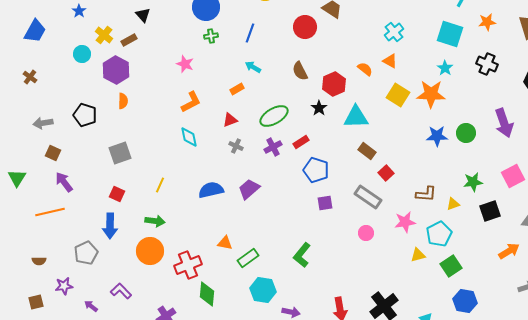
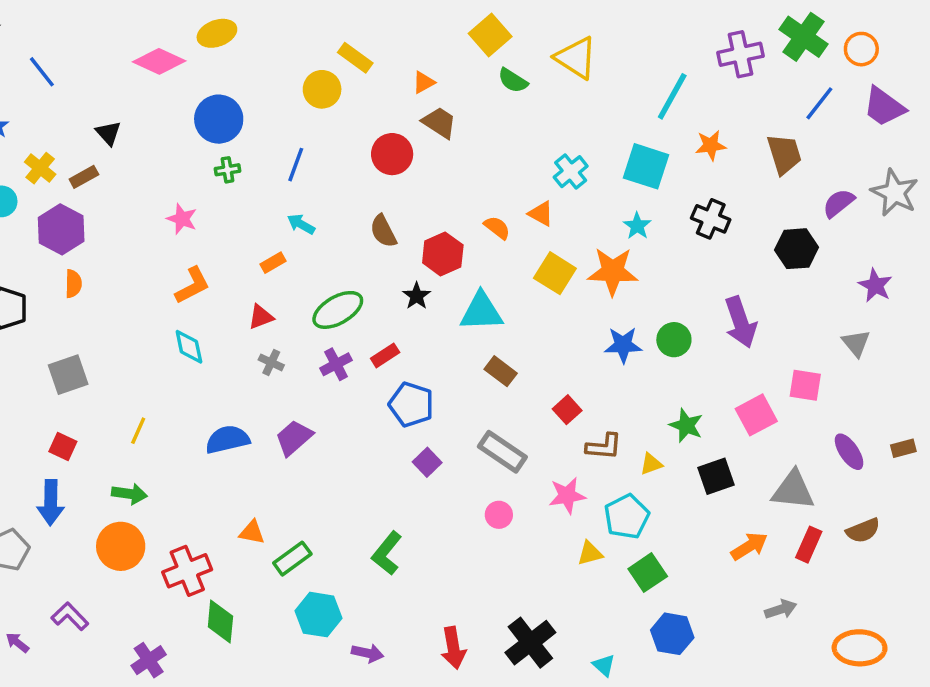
cyan cross: (394, 32) -> (571, 172), moved
red square: (386, 173) -> (567, 410), moved
green star: (473, 182) -> (686, 425), turned 30
purple square: (325, 203) -> (427, 462), turned -35

